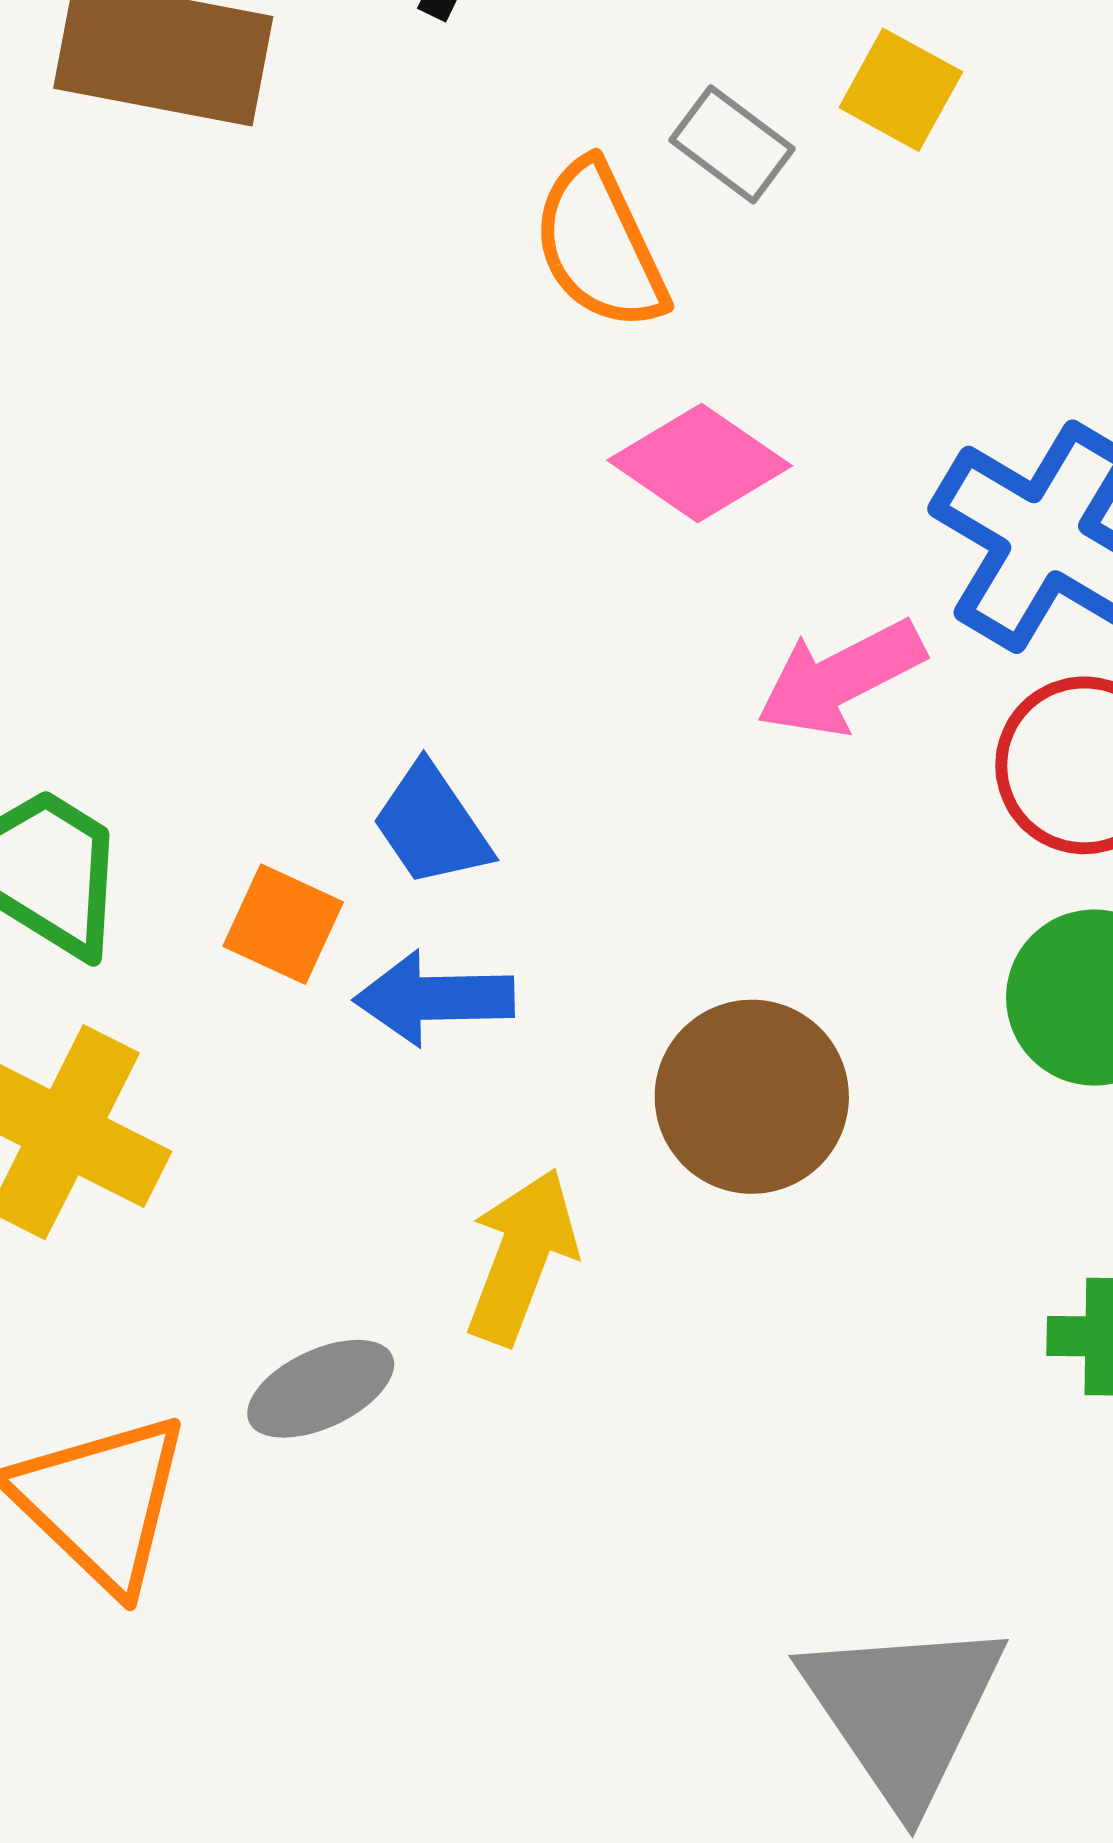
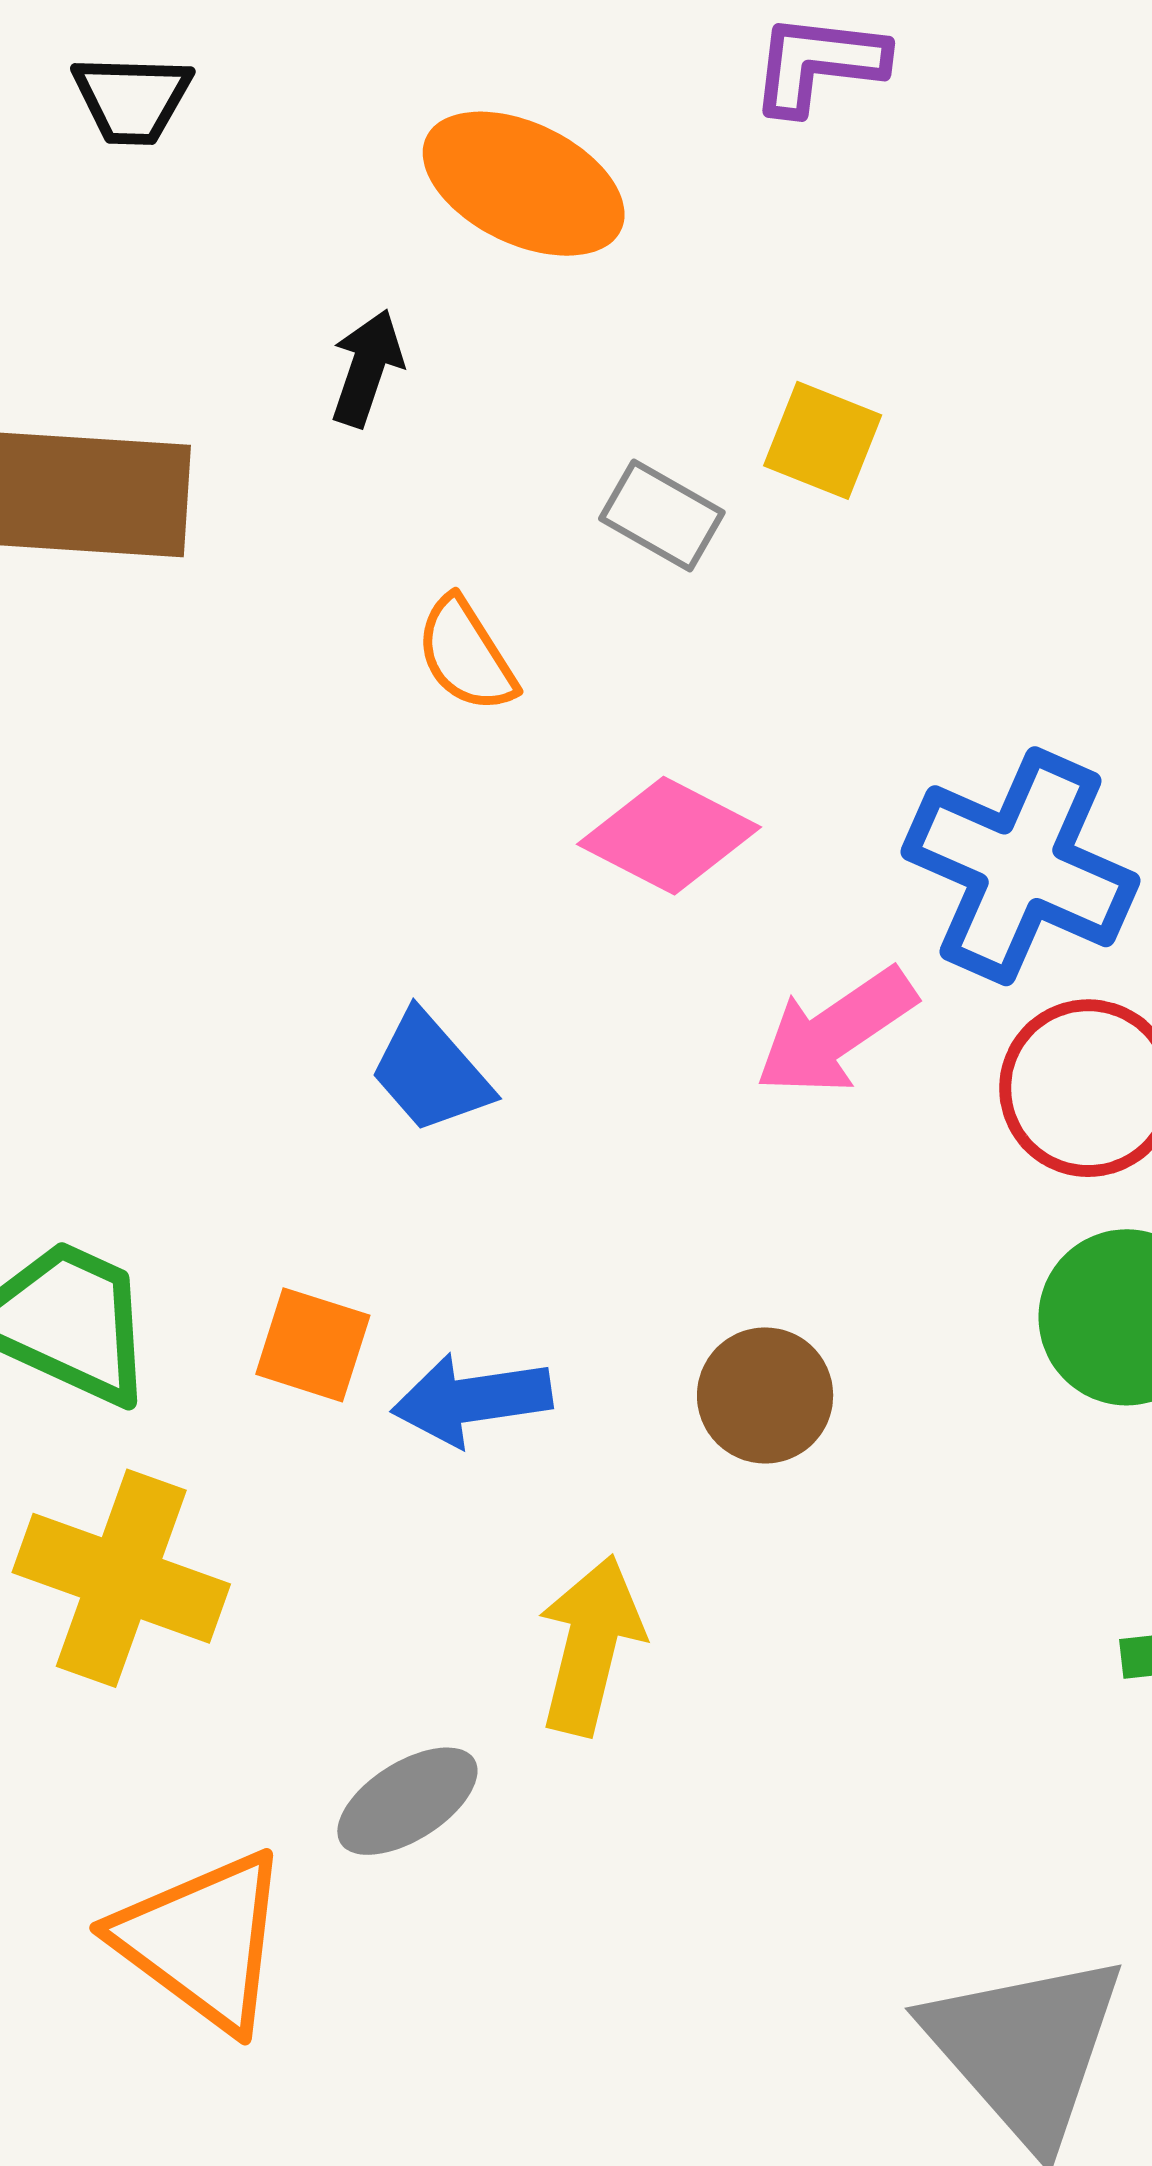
orange semicircle: (600, 246) -> (466, 655), moved, size x0.7
blue trapezoid: (432, 825) -> (431, 1072), moved
brown circle: (752, 1097) -> (765, 1395), moved, size x0.7

